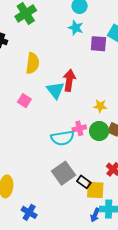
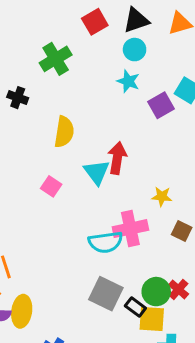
purple square: (98, 44) -> (161, 105), turned -36
pink cross: (79, 128) -> (130, 229), size x1.6
green circle: (99, 131) -> (156, 292), moved
gray square: (63, 173) -> (106, 294), turned -30

